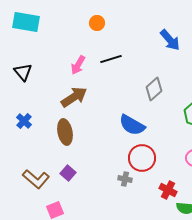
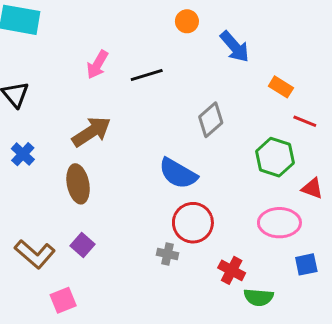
orange circle: (97, 23) -> (187, 21), moved
pink arrow: (78, 65) -> (97, 65), moved
blue cross: (24, 121) -> (23, 154), moved

